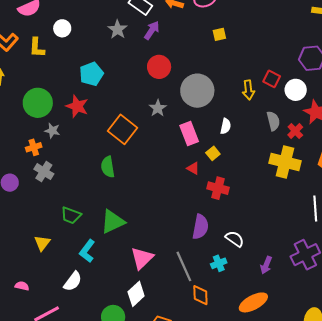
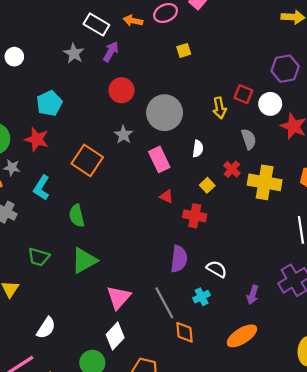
red cross: (295, 131) -> (232, 169), moved
yellow square: (213, 153) -> (207, 185), moved
green semicircle: (108, 167) -> (77, 216), moved
cyan L-shape: (87, 251) -> (41, 188), moved

